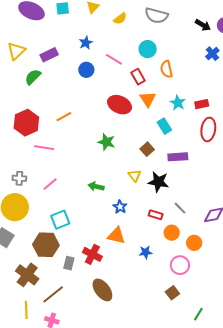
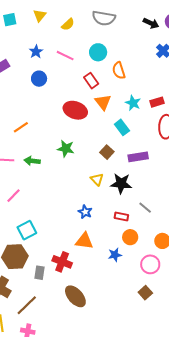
pink line: (114, 59) -> (65, 56), moved
green arrow: (96, 186) -> (32, 161), moved
orange circle: (172, 233) -> (130, 237), moved

